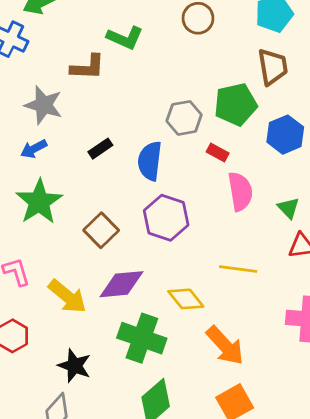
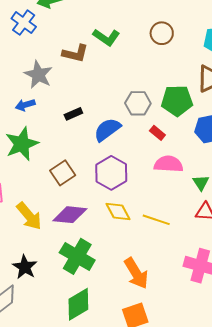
blue semicircle: (150, 161) -> (107, 130), turned 36
pink semicircle: (240, 191) -> (168, 164), turned -88
yellow diamond: (186, 299) -> (118, 211), moved

